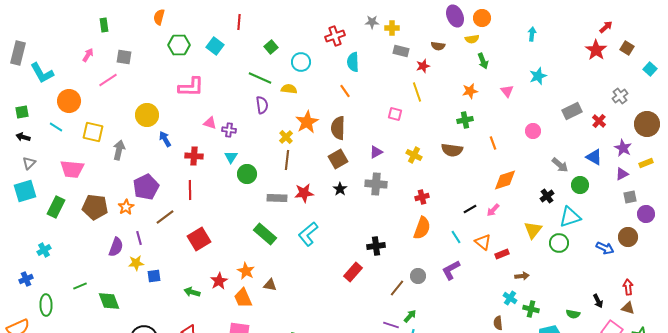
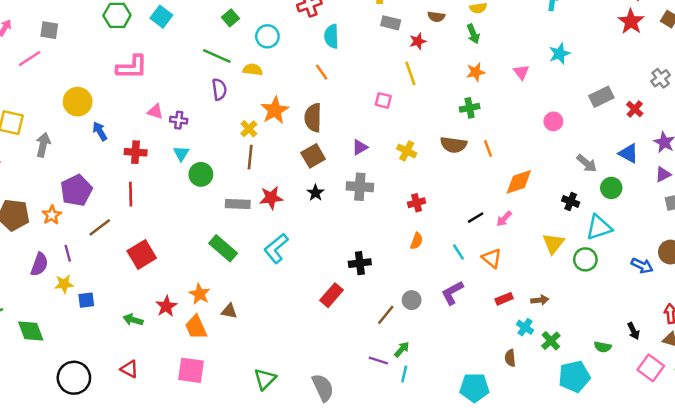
green arrow: (483, 61) -> (473, 34), moved
orange line: (493, 143) -> (488, 148), moved
black cross: (547, 196) -> (571, 201), turned -32
orange semicircle: (422, 228) -> (417, 241), size x0.6
red rectangle: (502, 254) -> (504, 299), moved
green cross: (531, 309) -> (551, 341), turned 35

